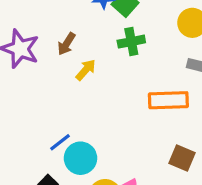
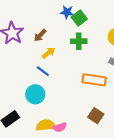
blue line: (60, 142) -> (43, 71), moved, turned 64
cyan circle: (81, 158) -> (35, 94), moved

